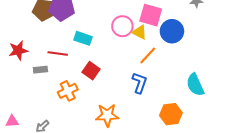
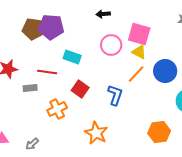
blue circle: (172, 31) -> (165, 71), moved
yellow triangle: (140, 32) -> (139, 52), moved
blue L-shape: (140, 83) -> (115, 95), moved
orange star: (107, 115) -> (96, 133), turned 30

